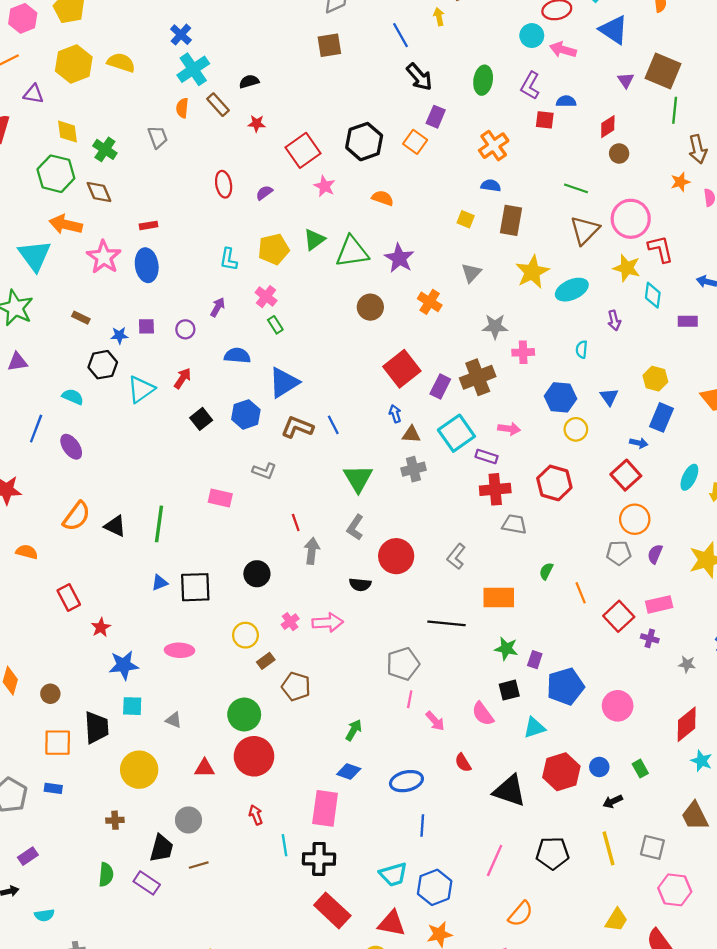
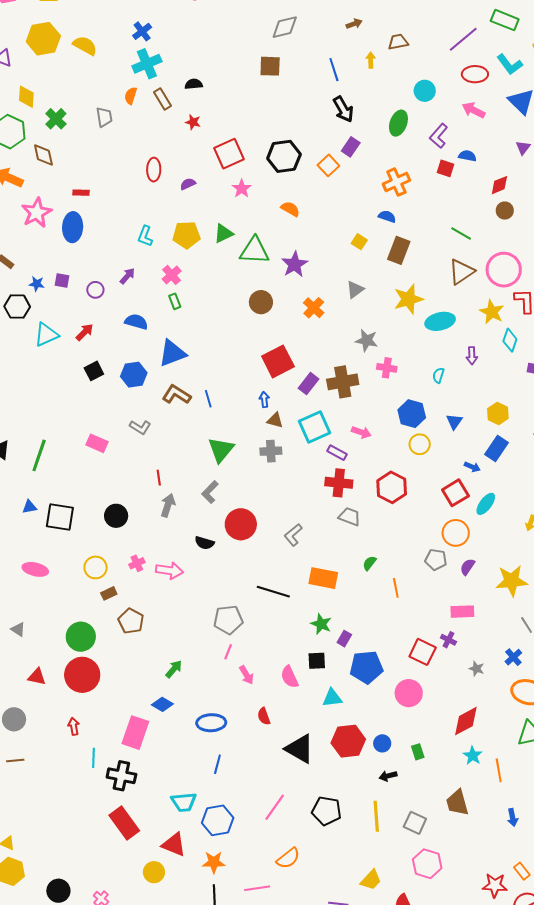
cyan circle: (532, 36) -> (425, 91), moved
cyan ellipse: (689, 477) -> (486, 504), moved
red square: (619, 616) -> (423, 652), moved, turned -32

